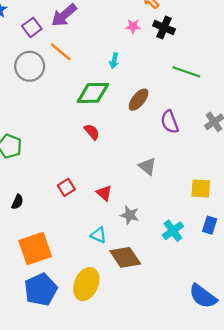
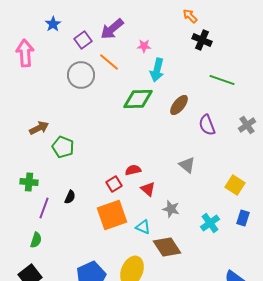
pink star: (133, 26) -> (144, 46), moved
cyan arrow: (114, 61) -> (157, 70), size x1.6
red semicircle: (92, 132) -> (133, 170), moved, turned -63
yellow square: (201, 188) -> (235, 185), turned 30
orange square: (35, 248) -> (112, 215), moved

